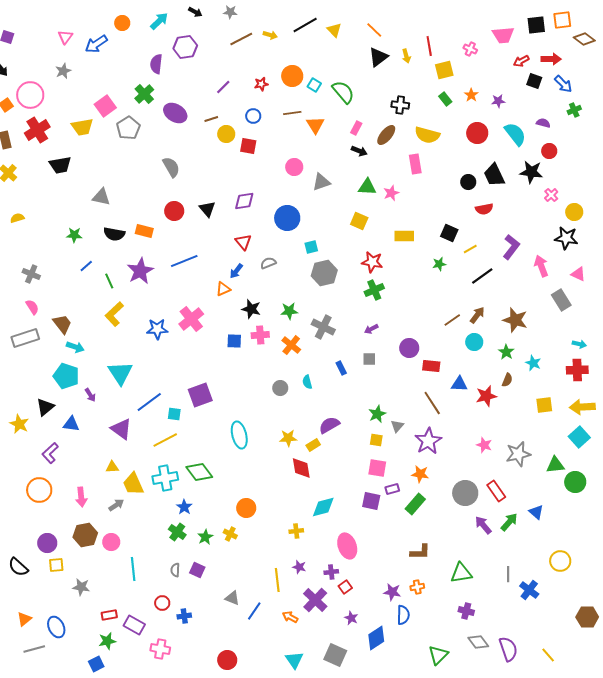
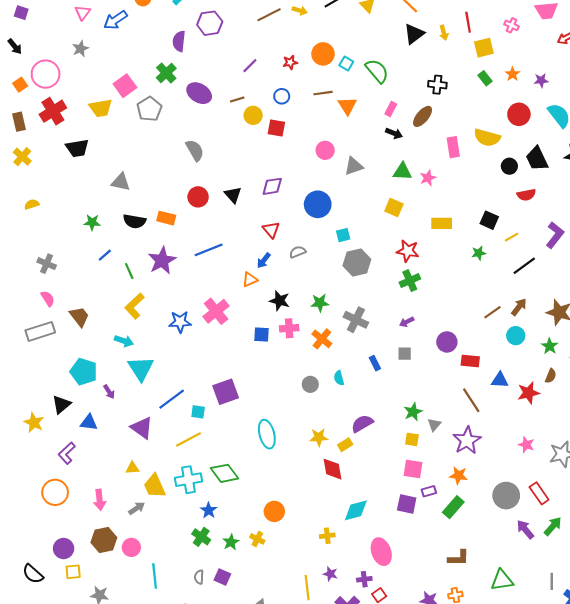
yellow semicircle: (427, 135) -> (487, 138), moved
cyan arrow: (75, 347) -> (124, 341), moved

